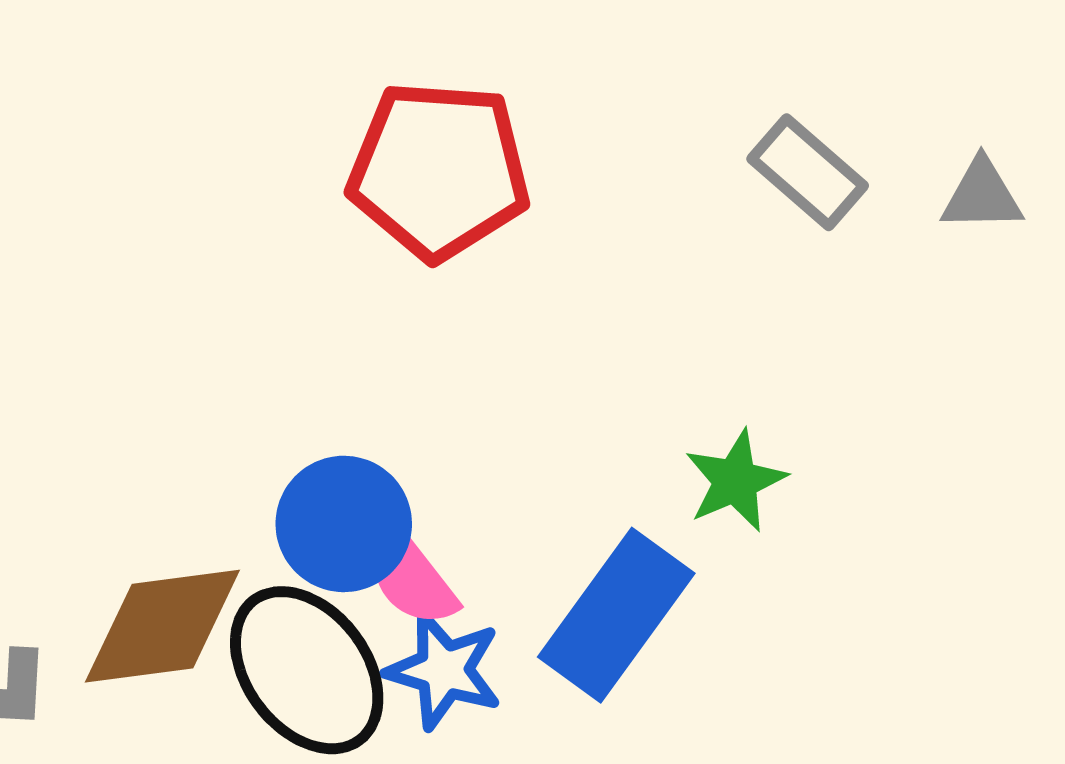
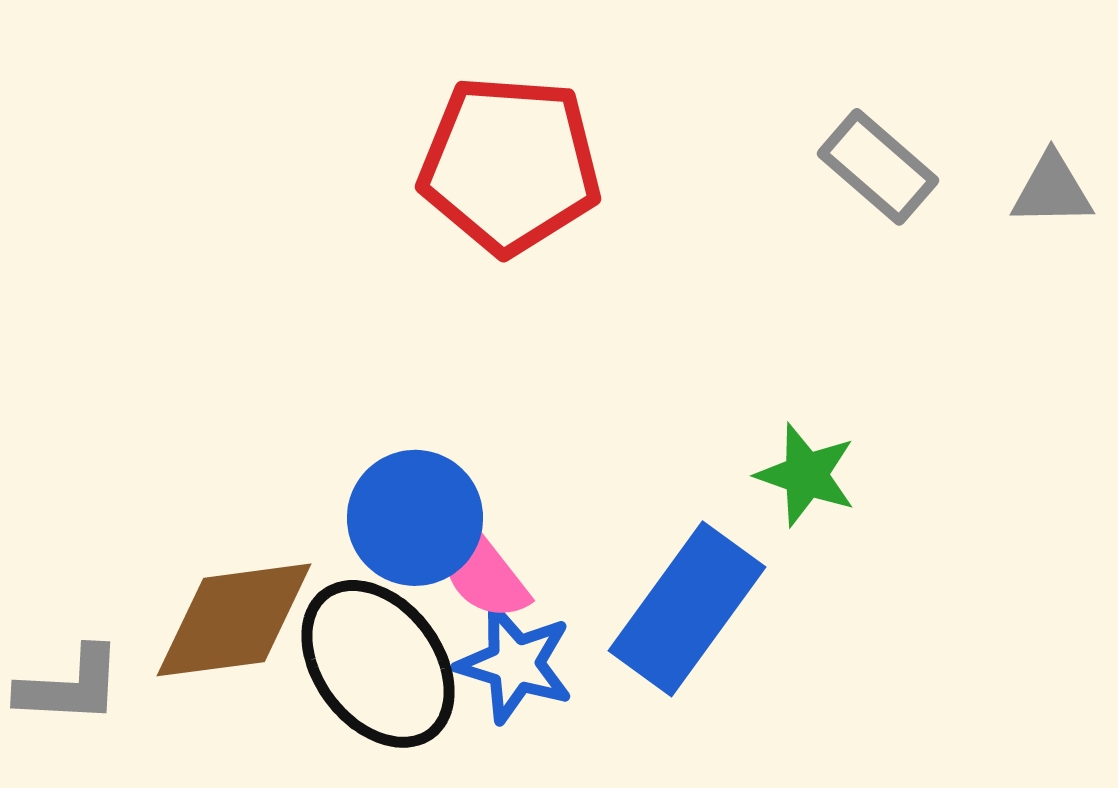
green star: (735, 481) -> (806, 475), turned -30

